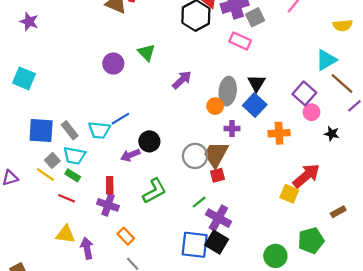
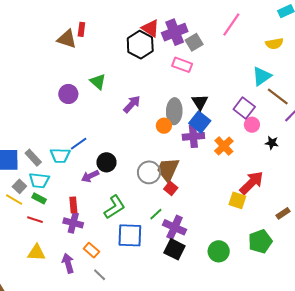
purple cross: (232, 128) -> (193, 136), moved, size x1.5
orange cross: (279, 133) -> (224, 146), turned -36
red square: (217, 175) -> (171, 188), turned -32
blue square: (195, 245) -> (130, 235), moved
purple arrow: (87, 248) -> (68, 263), moved
green circle: (275, 256) -> (219, 251), moved

